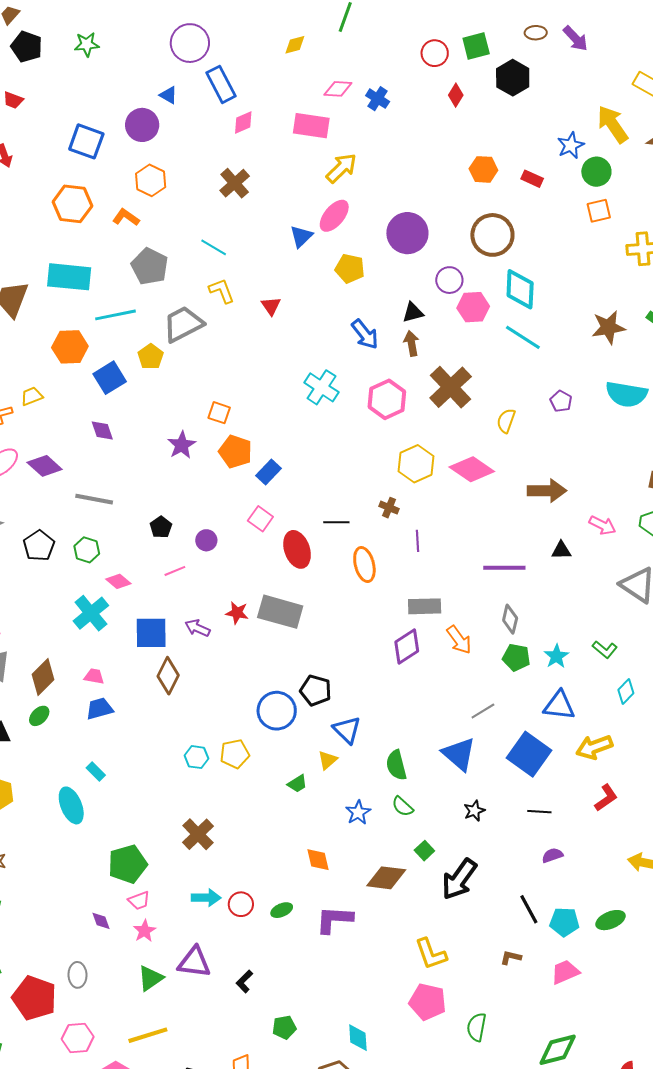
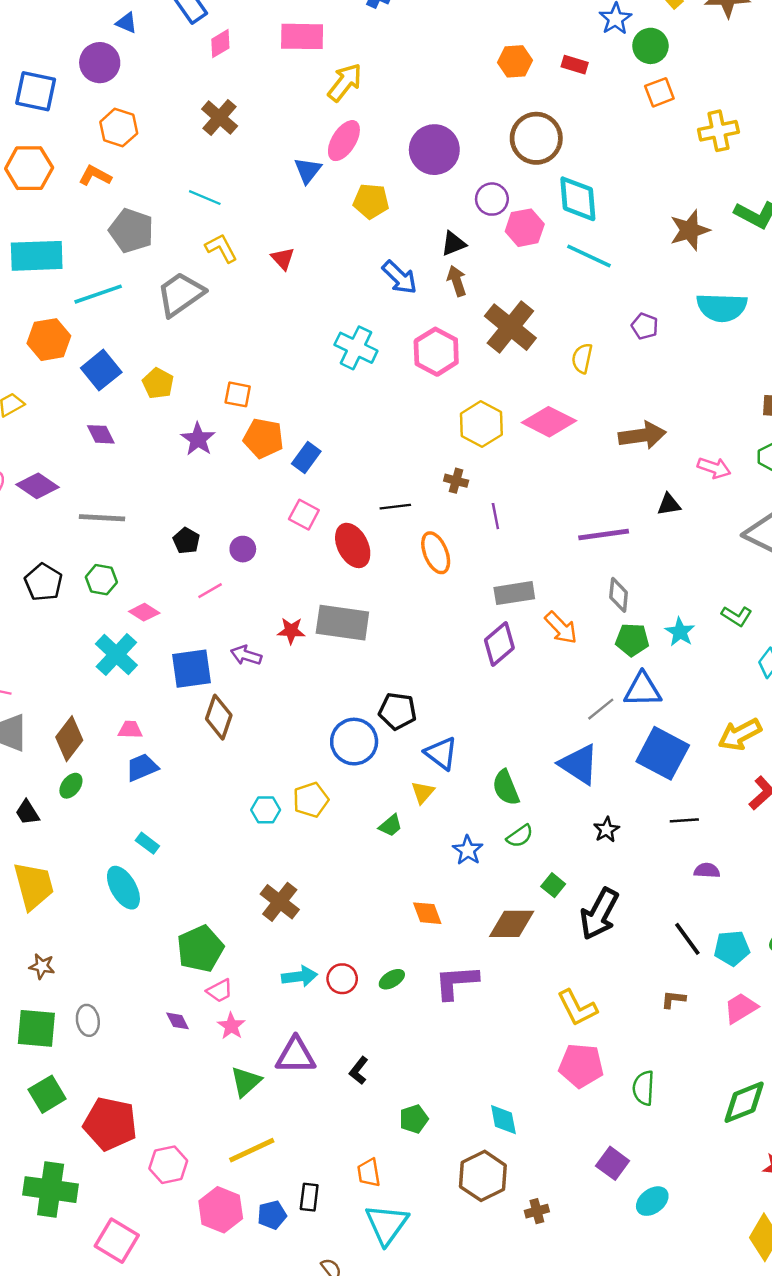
yellow pentagon: (151, 357) -> (158, 383), moved
blue triangle: (559, 705) -> (643, 690), moved
green semicircle: (402, 806) -> (520, 836), turned -70
purple semicircle: (552, 855) -> (707, 871), turned 30
gray ellipse: (77, 975) -> (88, 1020), moved

